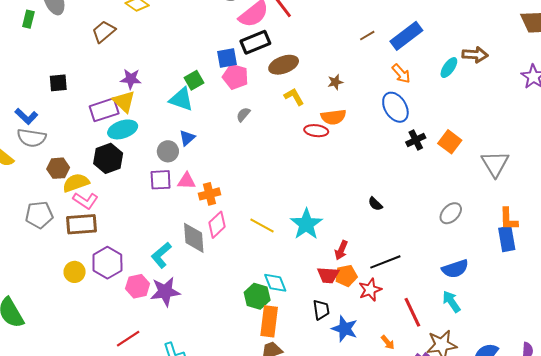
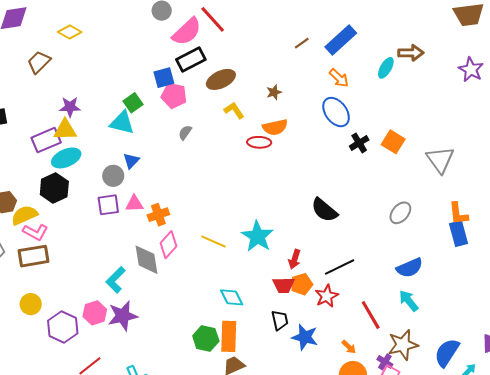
yellow triangle: (124, 101) -> (65, 130), turned -40
black semicircle: (375, 204) -> (324, 210), size x1.8
purple hexagon: (107, 263) -> (63, 327), moved
green hexagon: (257, 296) -> (206, 338), moved

